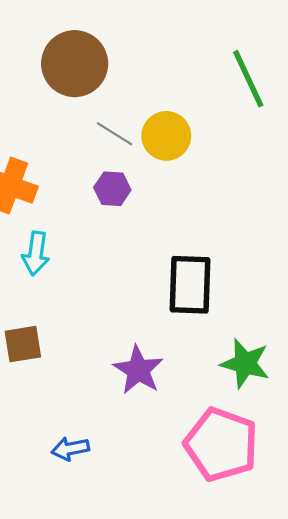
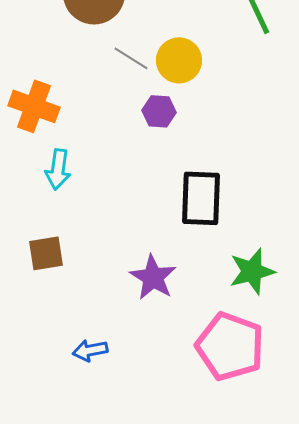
purple hexagon: (112, 189) -> (159, 111), moved
green star: (245, 363) -> (252, 271), turned -30

